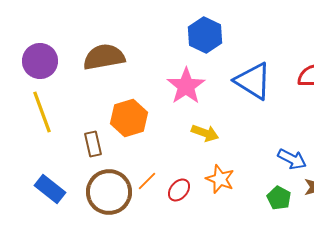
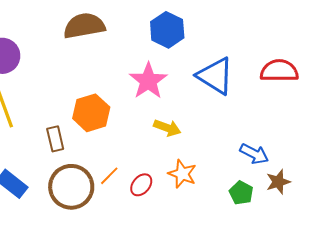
brown semicircle: (104, 57) -> (84, 26), moved

